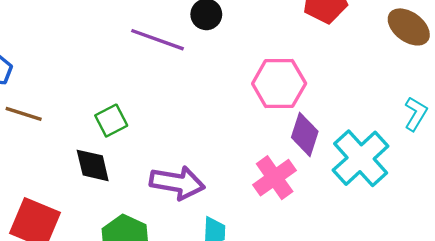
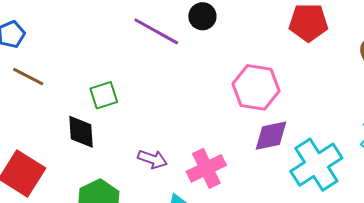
purple diamond: (305, 134) -> (271, 136), turned 51
pink cross: (275, 178) -> (206, 168), moved
purple arrow: (177, 183) -> (152, 159), size x0.6

